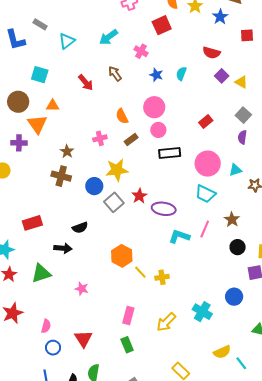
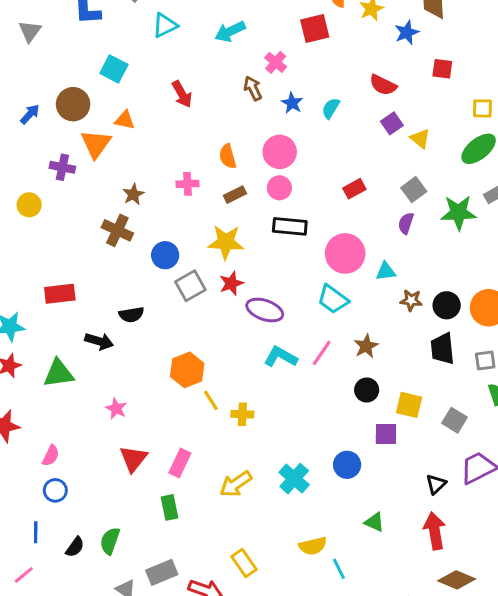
brown arrow: (115, 74) -> (253, 88), moved
yellow star: (117, 170) -> (226, 242), moved
red triangle: (83, 339) -> (133, 459), moved

